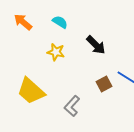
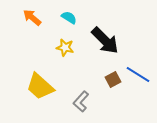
black arrow: (96, 45) -> (105, 40), size x1.4

